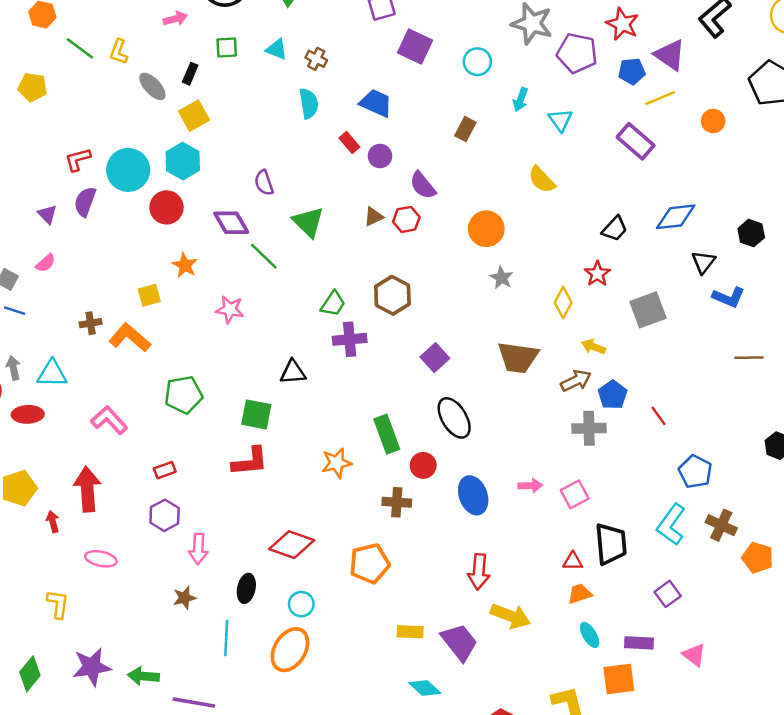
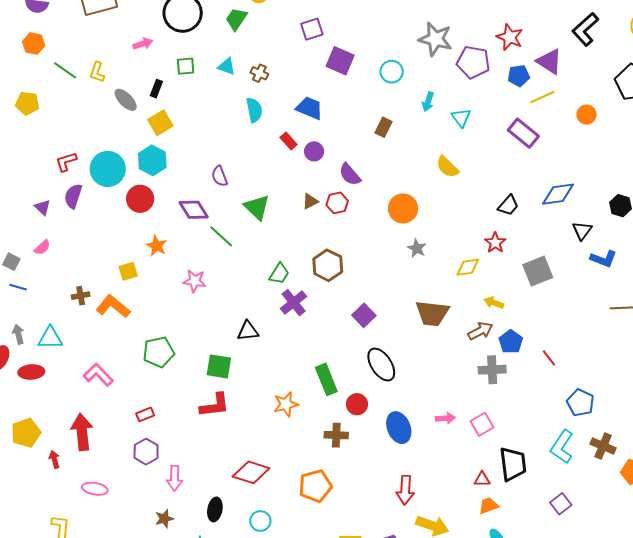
yellow diamond: (563, 303) -> (468, 267), turned 55
purple cross: (350, 339) -> (294, 303), turned -32

